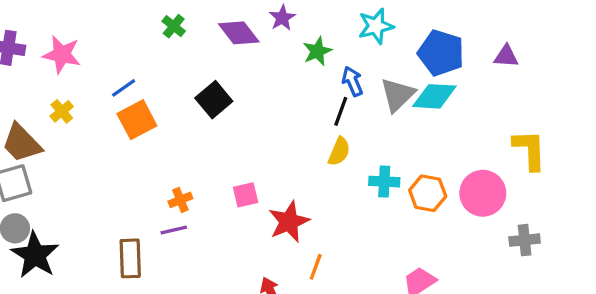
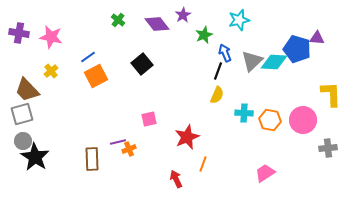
blue pentagon: (441, 53) -> (297, 49), moved
pink square: (246, 195) -> (149, 119), moved
orange cross: (180, 200) -> (129, 149), moved

